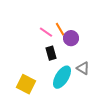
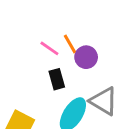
gray triangle: (83, 68) -> (104, 101), size x1.5

